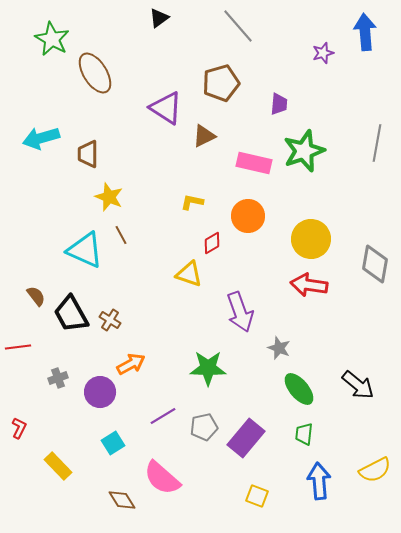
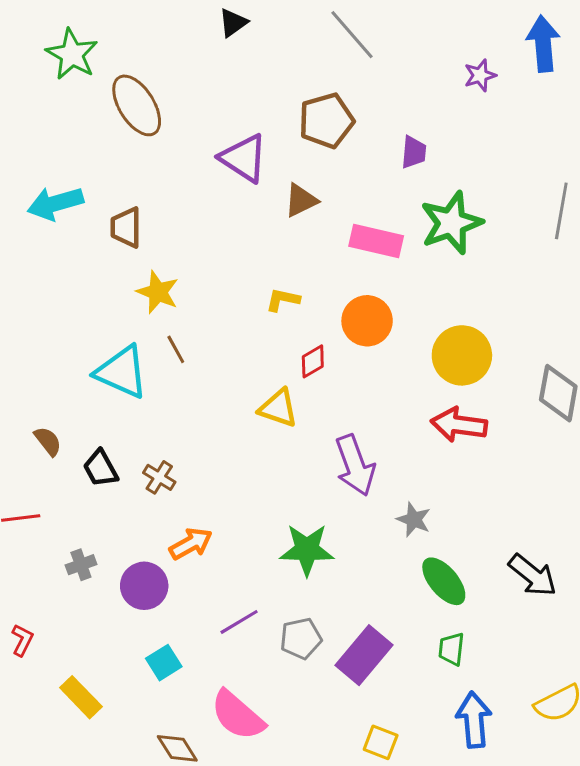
black trapezoid: (71, 314) -> (101, 468), size x0.7

